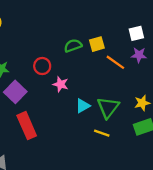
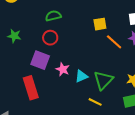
green semicircle: (73, 46) -> (53, 16), moved
pink star: (61, 84) -> (63, 69), moved
purple square: (15, 92) -> (40, 60), moved, turned -30

